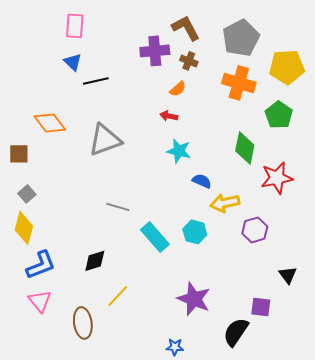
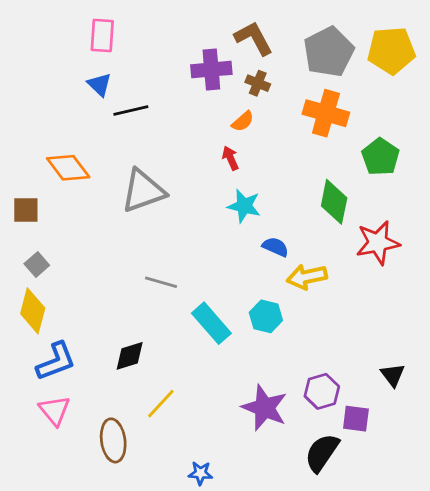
yellow pentagon: (287, 67) -> (391, 50), moved
red arrow: (169, 116) -> (230, 158), turned 54
purple hexagon: (255, 230) -> (322, 391), moved
blue star: (175, 347) -> (200, 473), moved

